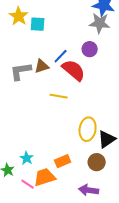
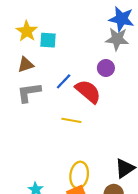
blue line: (61, 56) -> (64, 81), moved
brown triangle: (42, 66) -> (26, 65), moved
yellow ellipse: (88, 129) -> (79, 175), moved

